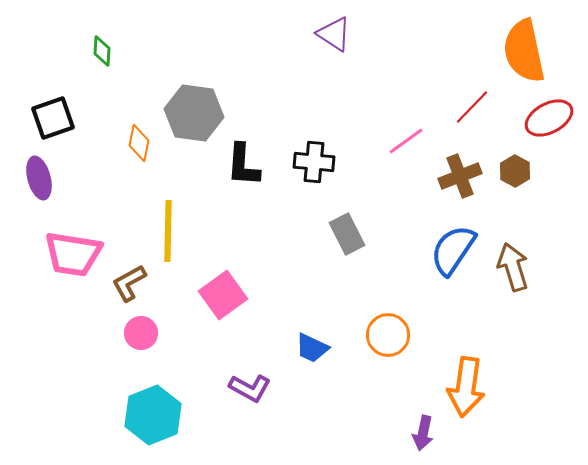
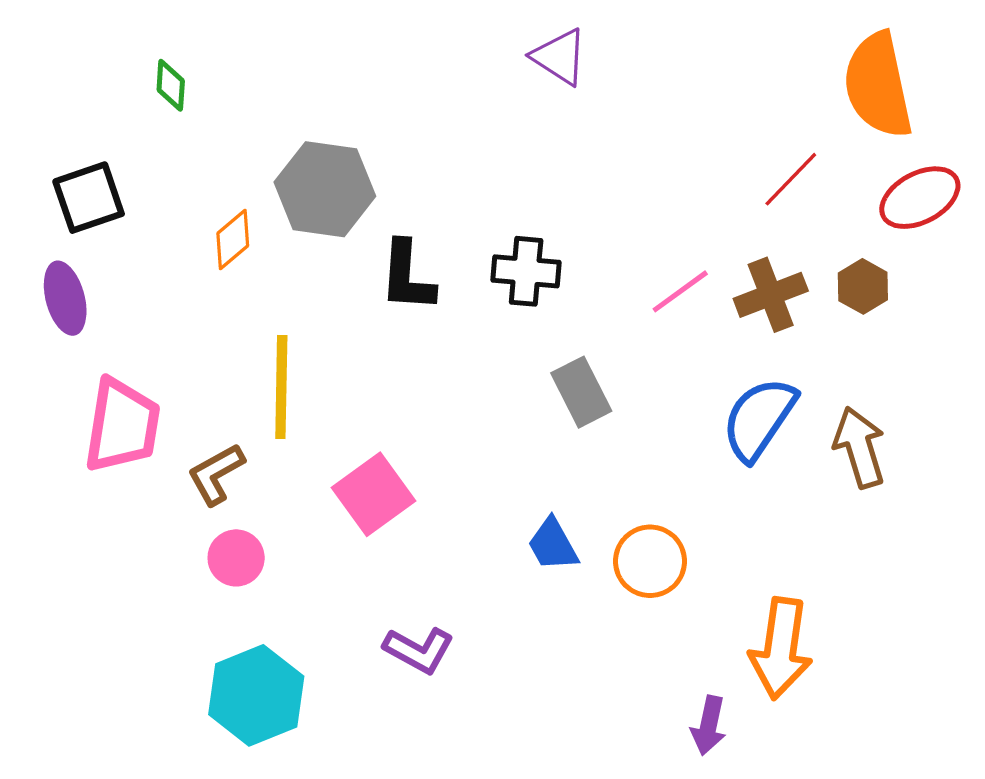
pink line: (406, 141) -> (680, 291), moved
orange diamond: (139, 143) -> (233, 240), turned 39
pink trapezoid: (73, 254) -> (122, 426), turned -90
blue trapezoid: (312, 348) -> (553, 545), moved, turned 36

